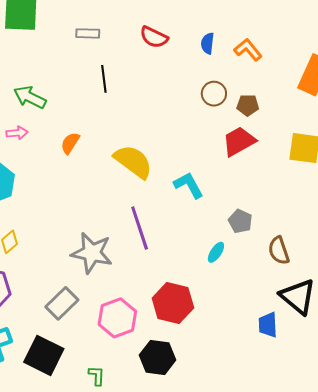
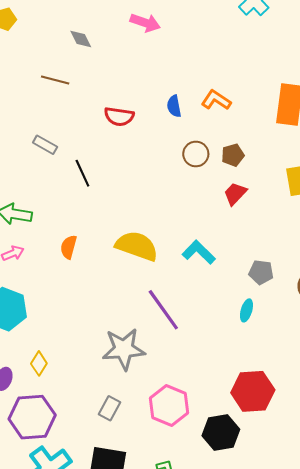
gray rectangle: (88, 33) -> (45, 145), moved, turned 45
red trapezoid: (239, 141) -> (235, 194), size x0.7
gray rectangle: (62, 303) -> (110, 408), size x0.7
red hexagon: (173, 303) -> (253, 391), moved

